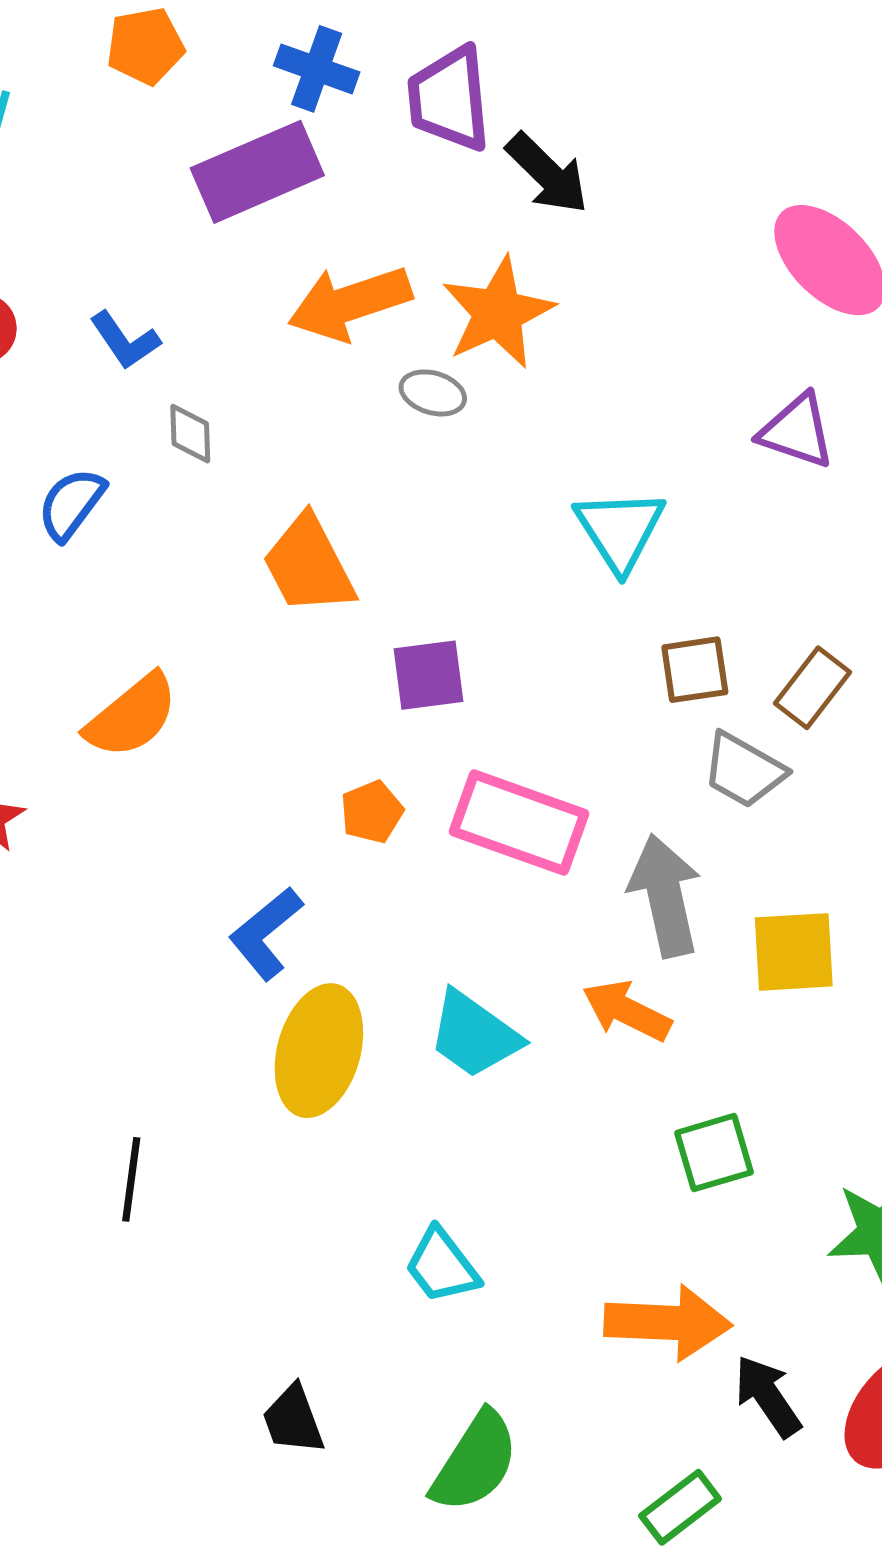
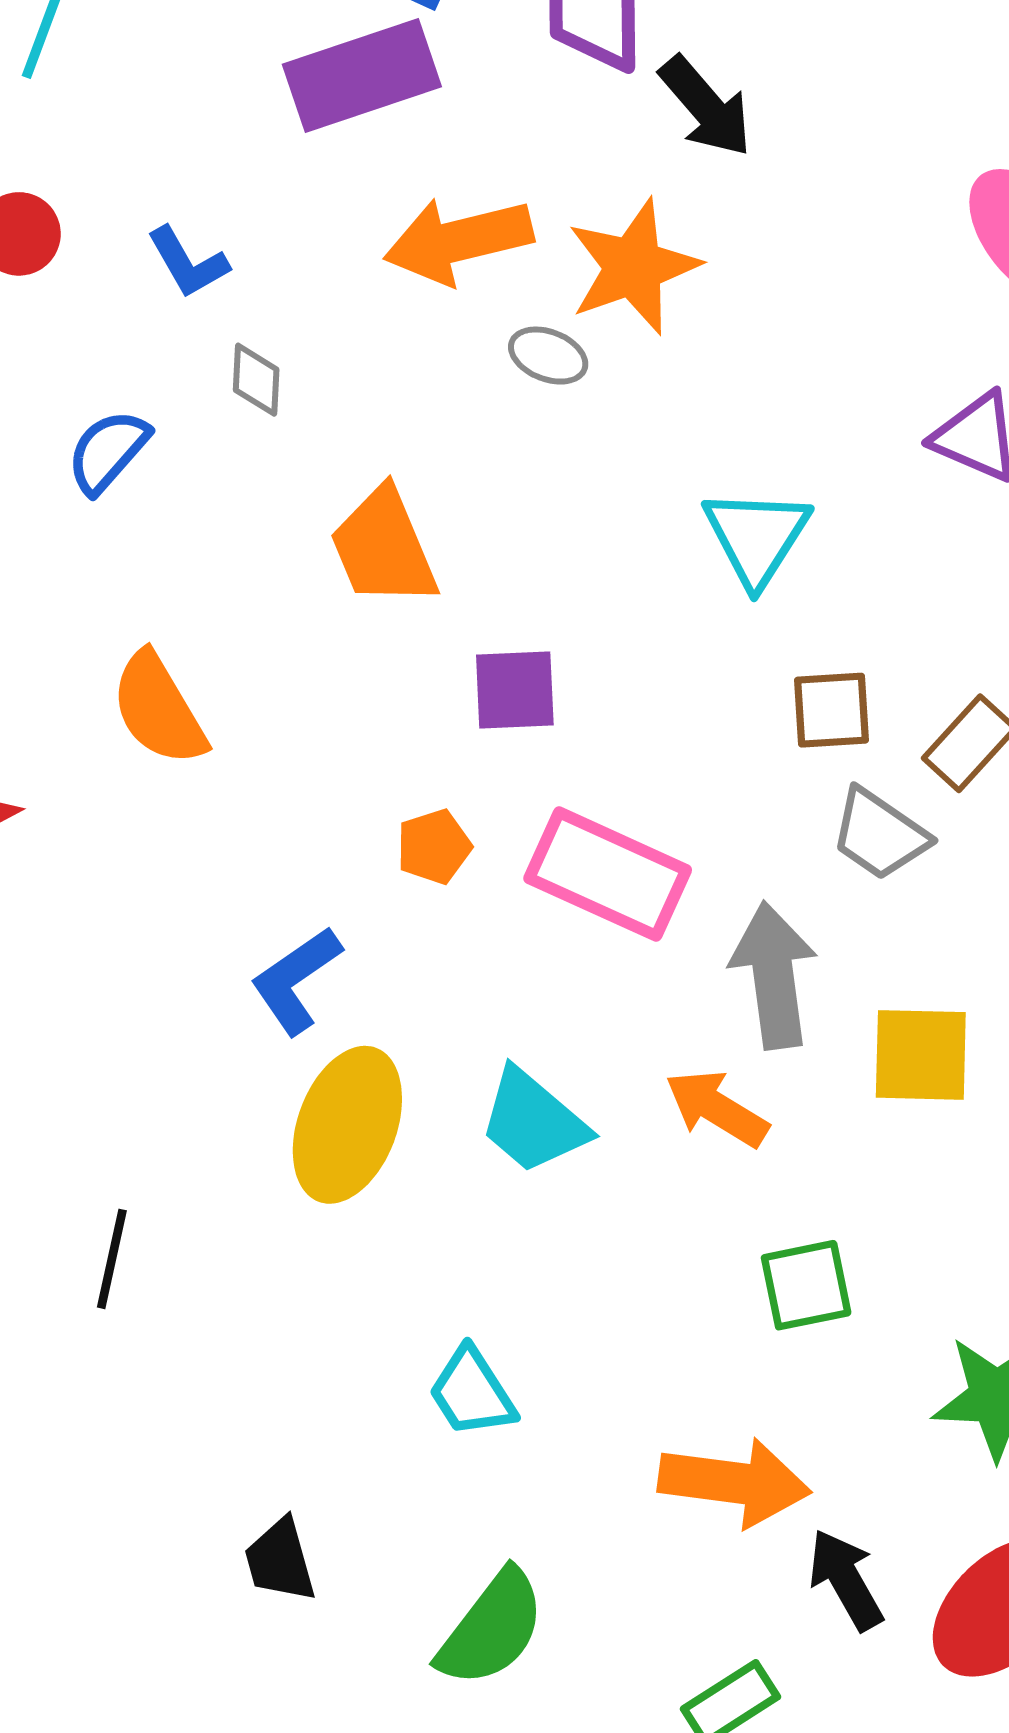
orange semicircle: (132, 716) -> (159, 709), turned 94

